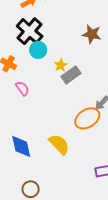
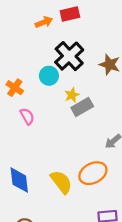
black cross: (30, 31) -> (69, 56), moved
orange ellipse: (87, 118) -> (93, 173), moved

